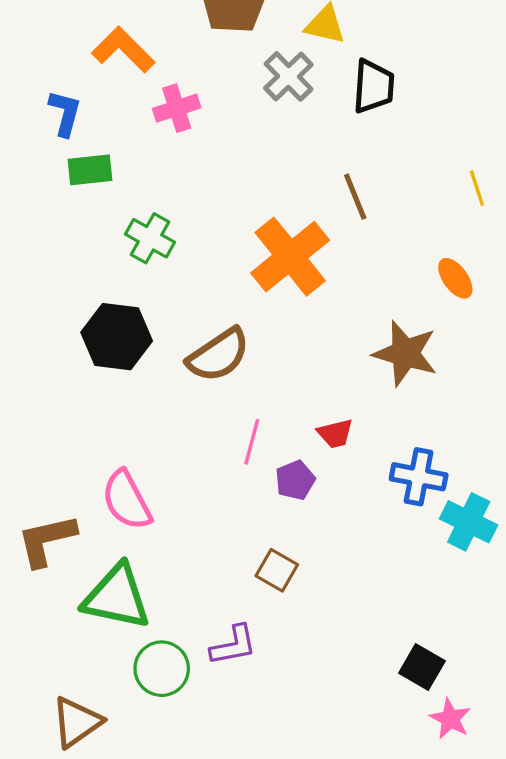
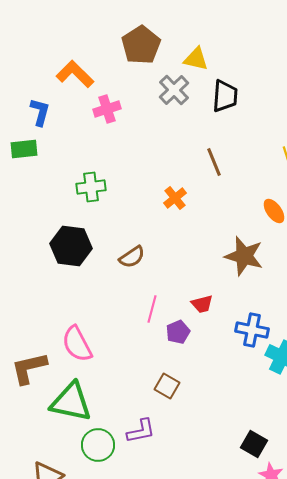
green rectangle: (90, 170) -> (24, 149), moved
green cross: (150, 238) -> (91, 187), turned -36
orange cross: (290, 257) -> (175, 198), size x0.5
brown semicircle: (218, 355) -> (132, 257), size x0.7

